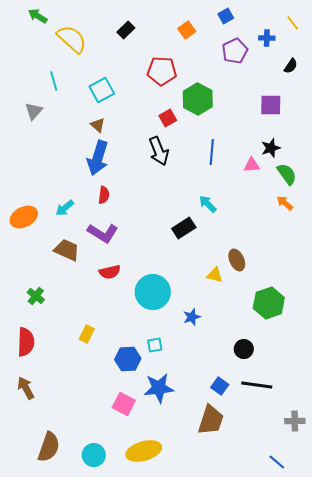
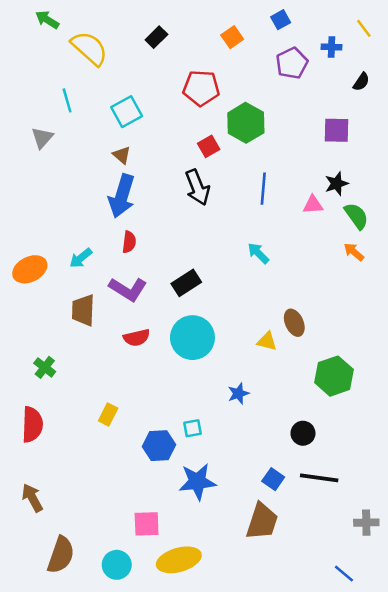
black rectangle: (184, 228) -> (186, 283), moved
brown trapezoid: (67, 250) -> (83, 310), turned -112
cyan circle: (153, 292) -> (192, 338), moved
brown arrow: (26, 388) -> (32, 498), moved
pink square: (124, 404) -> (147, 524), moved, turned -30

